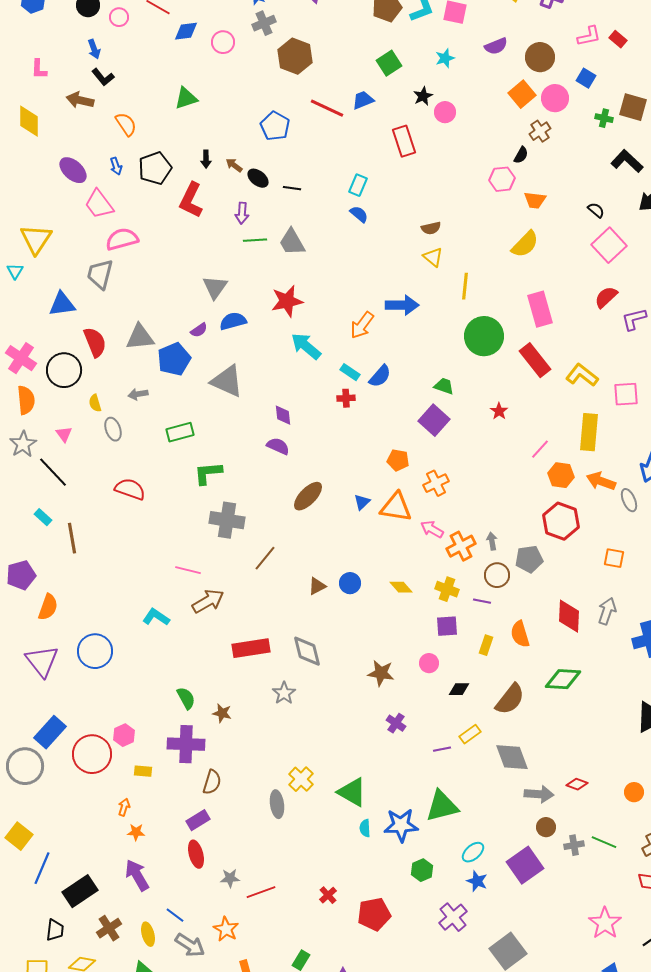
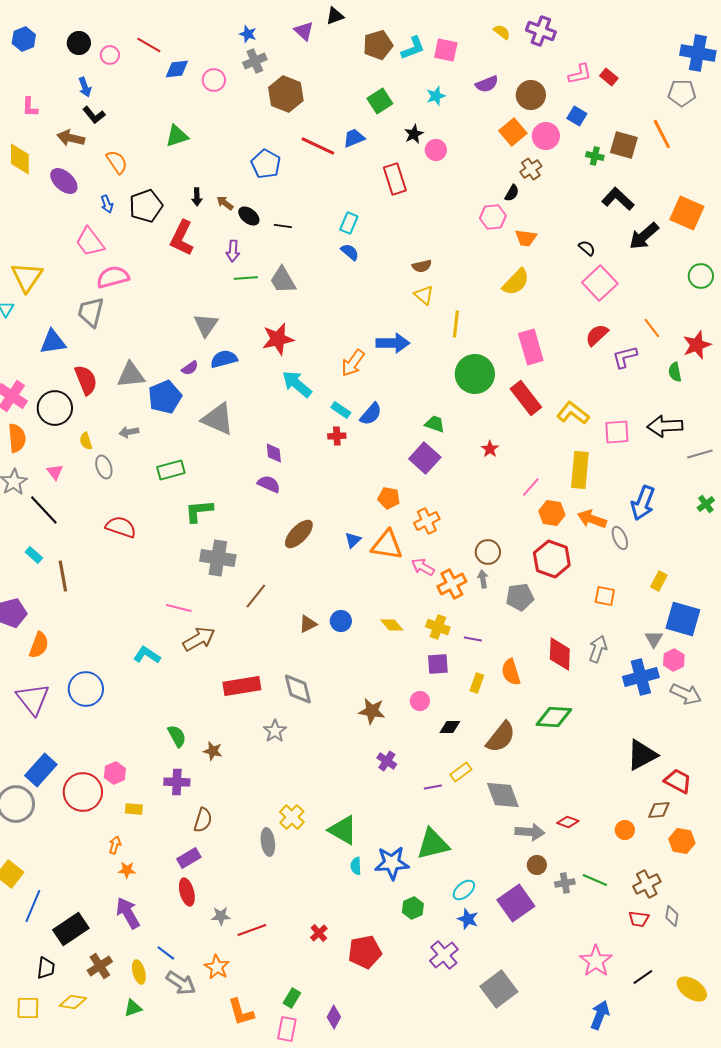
purple ellipse: (73, 170) -> (64, 181), moved
brown circle: (497, 575) -> (488, 552), moved
purple cross: (186, 744) -> (177, 782), size x0.7

